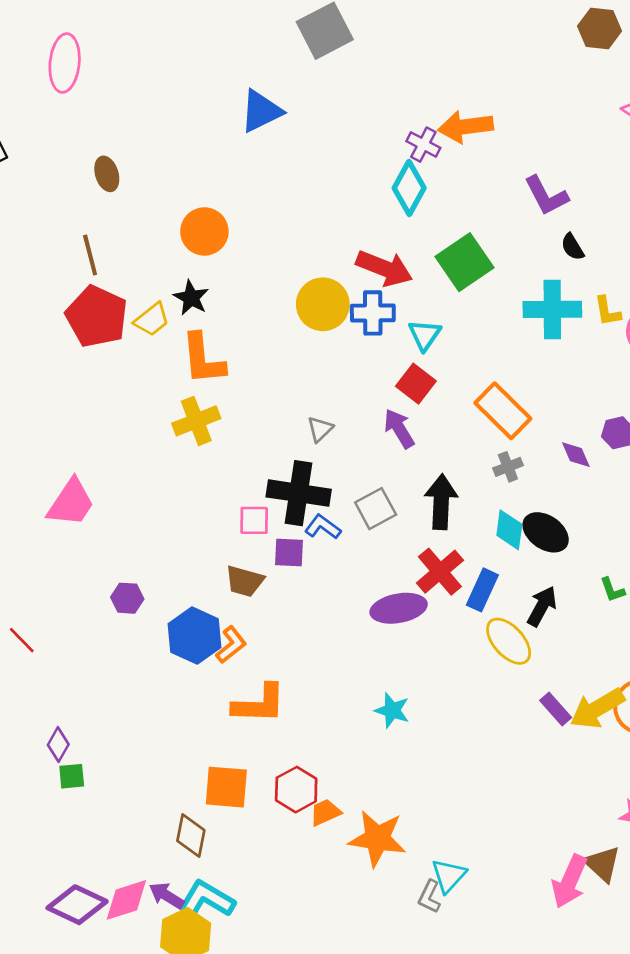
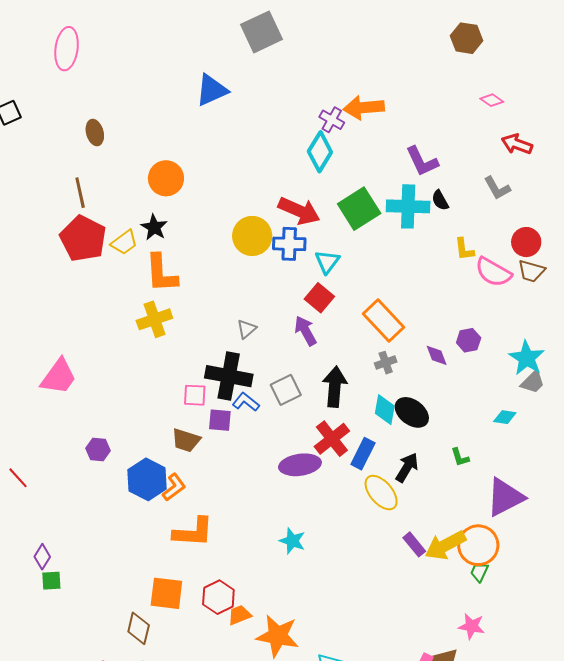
cyan cross: (552, 309) -> (408, 206), moved

